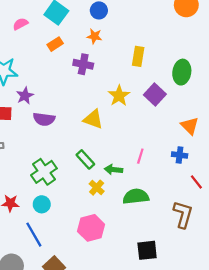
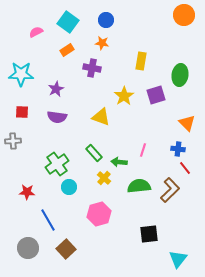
purple square: (155, 94) -> (156, 95), turned 30
purple star: (25, 96) -> (56, 89), moved
red line: (196, 182) -> (185, 168), moved
cyan circle: (42, 204) -> (69, 187), moved
brown L-shape: (183, 214) -> (170, 190), moved, turned 30

